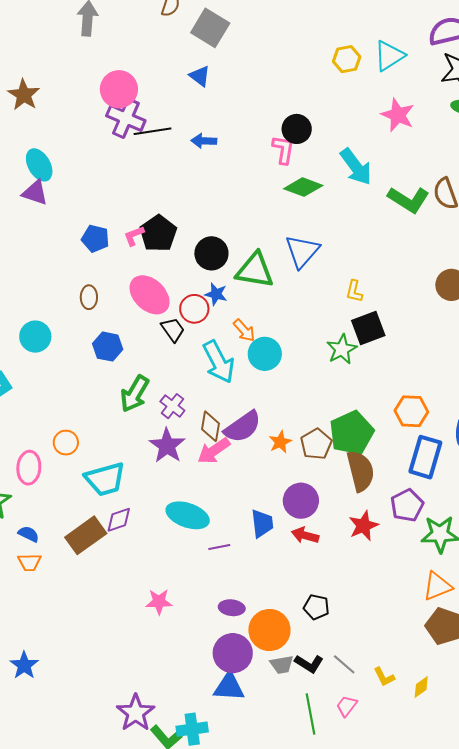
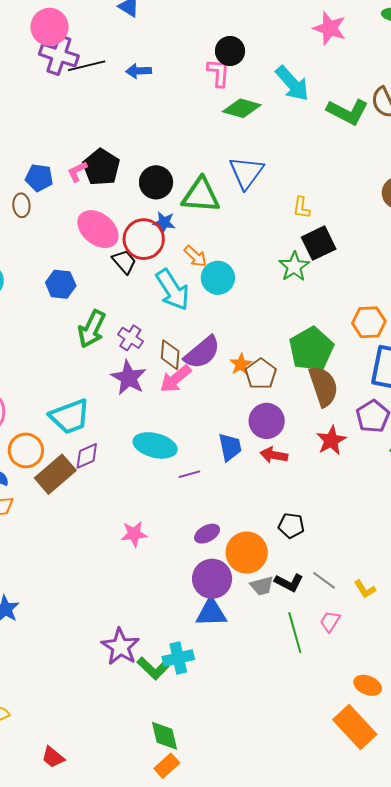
brown ellipse: (89, 297) -> (21, 205), moved
red circle: (194, 309) -> (144, 239), size x1.4
orange circle: (66, 443) -> (26, 450), moved, size x1.4
brown pentagon: (316, 444) -> (261, 374), moved
purple ellipse: (232, 608) -> (207, 534), turned -30

